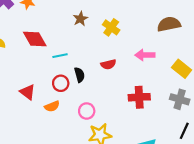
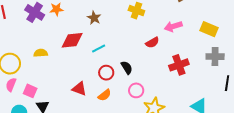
brown star: (80, 19) -> (94, 18), moved
red diamond: (35, 39) -> (72, 40), turned -50
red semicircle: (108, 64) -> (152, 43), moved
black semicircle: (79, 75) -> (127, 68), moved

